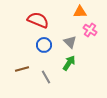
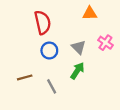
red semicircle: (38, 20) -> (43, 22), turned 55
pink cross: (90, 30) -> (105, 43), moved

